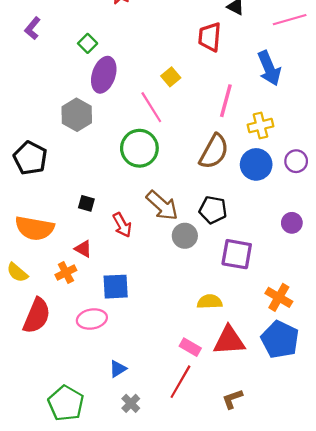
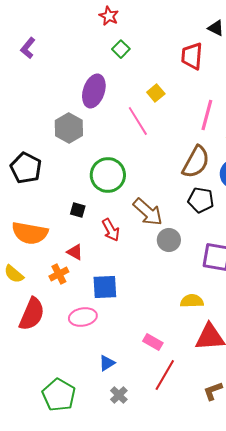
green square: (88, 43) -> (121, 49), moved
green circle: (139, 148) -> (108, 175), moved
black pentagon: (213, 210) -> (201, 200), moved
pink rectangle: (190, 347) -> (153, 342), moved

